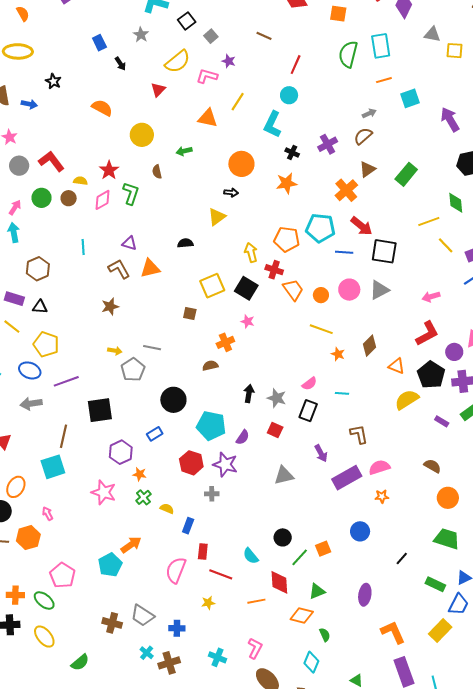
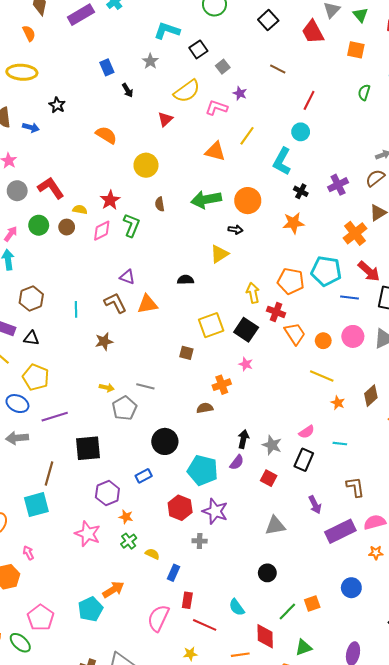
green semicircle: (348, 54) -> (364, 92), size x0.6
green arrow: (184, 151) -> (206, 199), moved, size x1.8
cyan line: (83, 247) -> (76, 309), moved
purple semicircle: (243, 437) -> (237, 462), moved
black circle: (283, 537) -> (267, 573), moved

